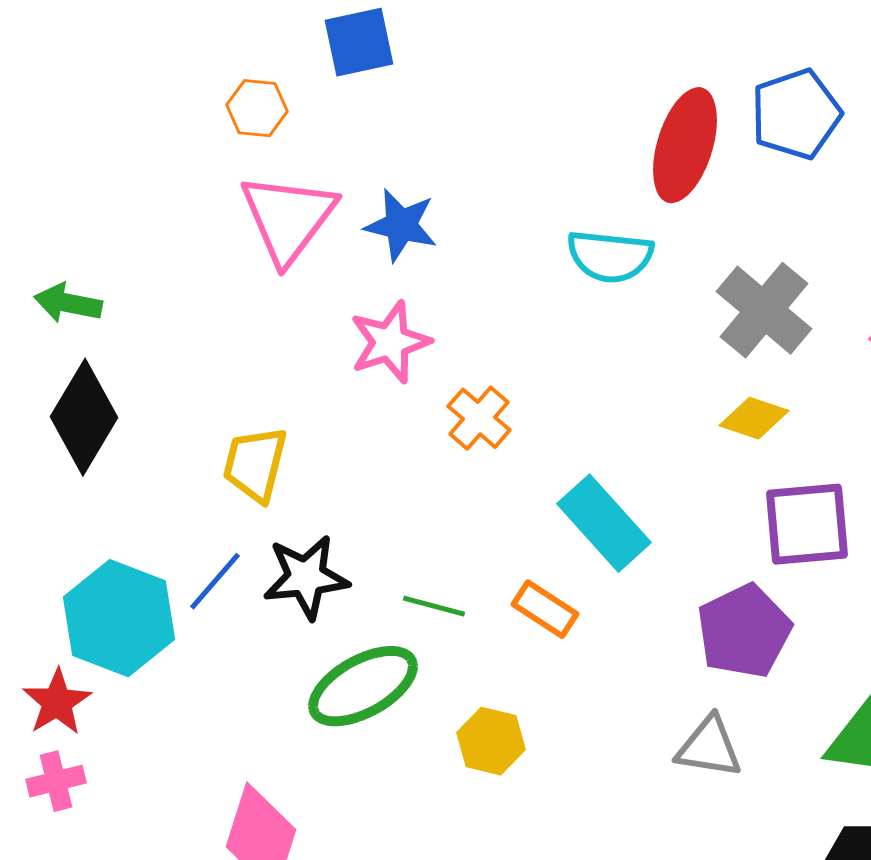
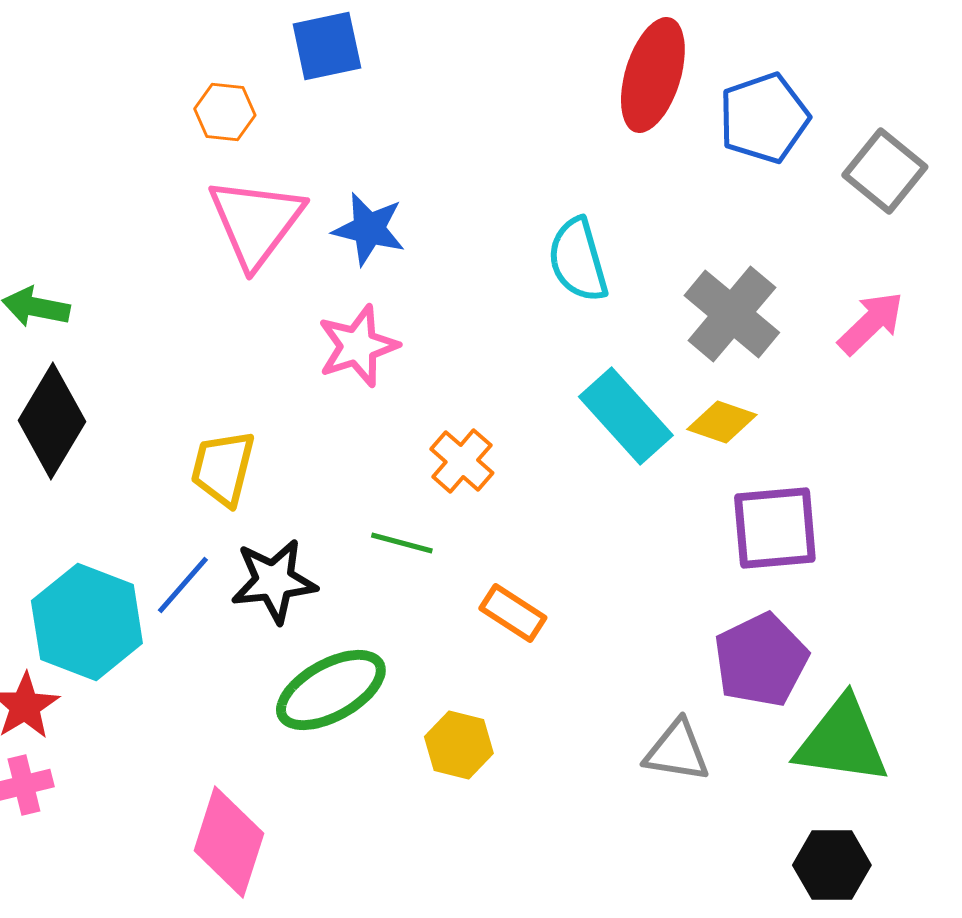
red ellipse: (685, 145) -> (653, 75), moved
cyan semicircle: (610, 256) -> (578, 260), turned 68
orange cross: (479, 418) -> (462, 461), moved
cyan rectangle: (604, 523) -> (626, 416), moved
green line: (434, 606) -> (402, 543), moved
purple pentagon: (744, 631) -> (761, 660), moved

